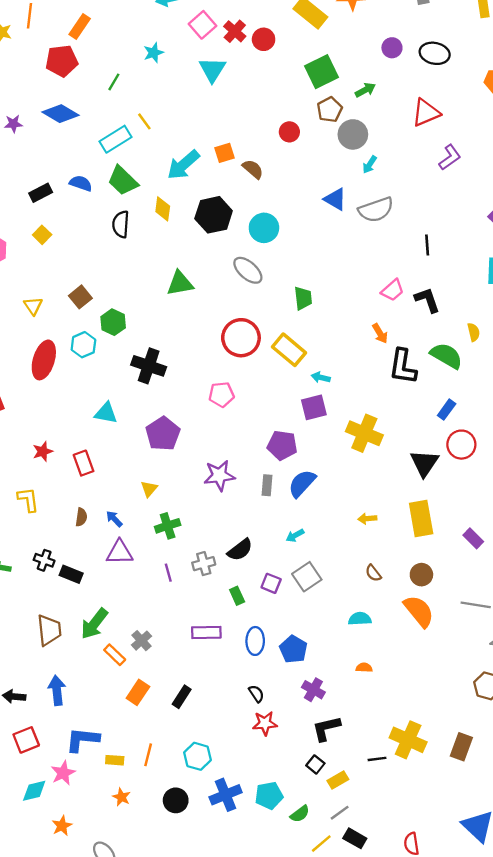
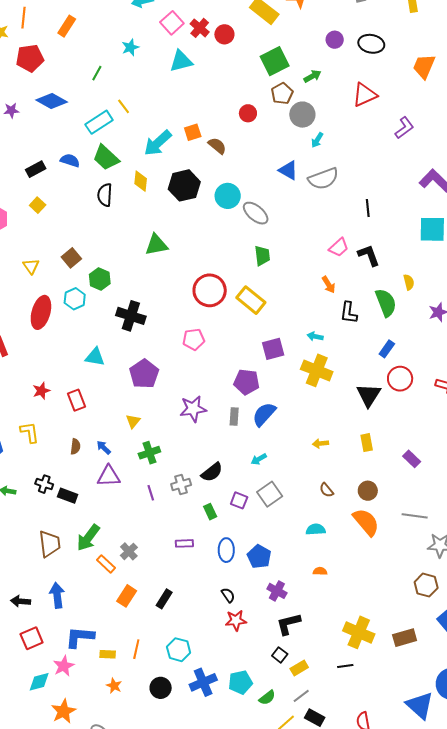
red pentagon: (62, 61) -> (30, 58), moved
cyan triangle: (212, 70) -> (181, 61), turned 45
purple L-shape: (450, 157) -> (404, 128), moved
gray ellipse: (248, 270) -> (256, 213), moved
green semicircle: (446, 356) -> (386, 303), turned 40
black L-shape: (403, 367) -> (349, 313), size x0.7
cyan arrow: (321, 377) -> (315, 336), moved
yellow rectangle: (421, 518) -> (367, 443), size x0.6
purple rectangle: (206, 632) -> (184, 543), size x0.7
brown rectangle: (461, 747) -> (405, 638), turned 55
black line: (377, 759) -> (345, 666), moved
orange star: (62, 826) -> (63, 711), size x1.4

